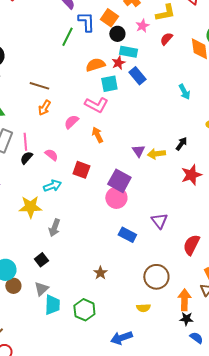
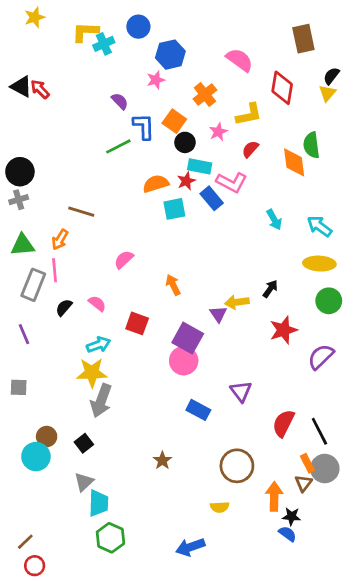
green line: (67, 37) -> (118, 146), turned 36
pink L-shape: (96, 105) -> (232, 182), moved
orange arrow: (44, 108) -> (60, 240), moved
orange arrow: (97, 135) -> (173, 285), moved
pink line: (25, 142) -> (55, 270), moved
purple triangle: (138, 151) -> (218, 314), moved
yellow star: (30, 207) -> (92, 373), moved
gray arrow: (54, 228) -> (101, 401), size x1.4
brown circle: (13, 286) -> (47, 437), moved
green hexagon: (84, 310) -> (110, 538), moved
black star: (186, 319) -> (291, 516), moved
blue semicircle: (196, 338) -> (287, 534), moved

